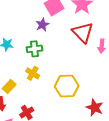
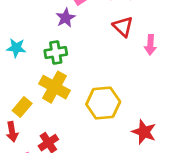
red triangle: (83, 32) -> (123, 27), size x0.7
yellow cross: (33, 73) -> (55, 87), size x1.5

